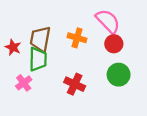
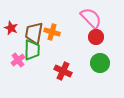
orange cross: (77, 38) -> (52, 32), moved
red star: (13, 47) -> (11, 28), moved
pink cross: (24, 83) -> (18, 60), moved

